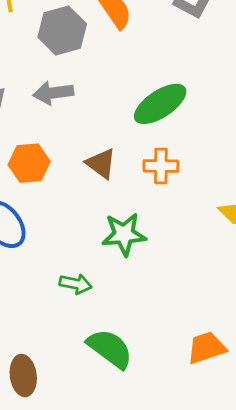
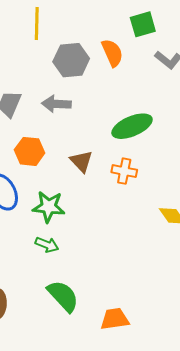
green star: (124, 234) -> (49, 207), moved
orange trapezoid: (206, 348) -> (115, 319), moved

